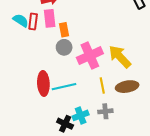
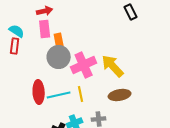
red rectangle: (33, 21) -> (15, 46), moved
gray circle: (64, 47) -> (59, 57), size x1.5
yellow line: (102, 86) -> (81, 94), moved

